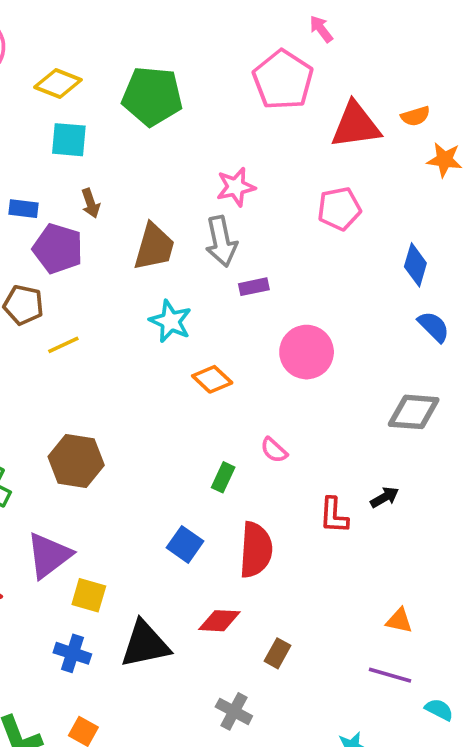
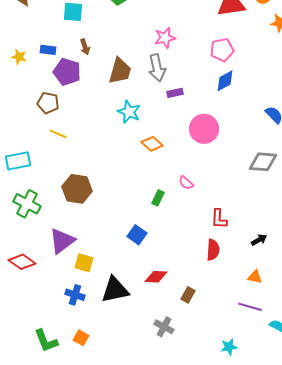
blue diamond: (415, 265) -> (225, 81), moved, turned 45
yellow line: (63, 345) -> (58, 134), moved, turned 48
black arrow: (385, 497) -> (259, 240), moved
red semicircle: (256, 550) -> (213, 250), moved, size x0.7

